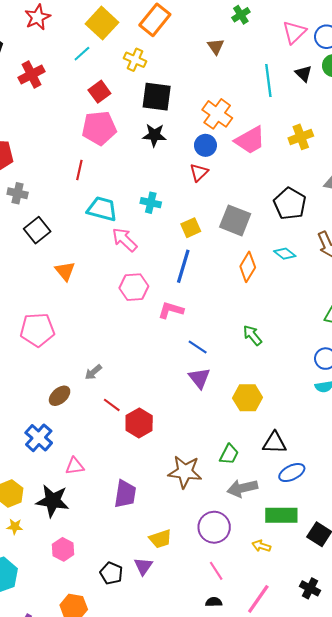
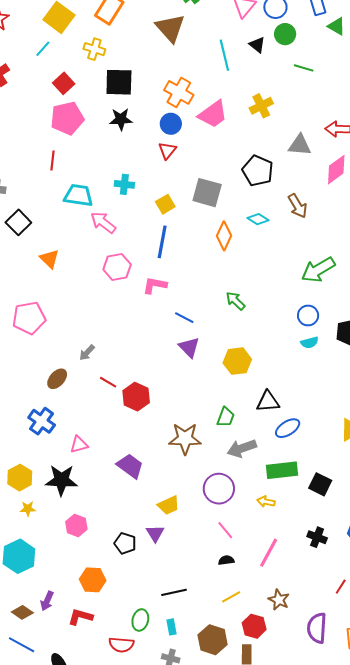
brown triangle: (216, 46) -> (170, 28), size x1.8
purple trapezoid: (125, 494) -> (130, 466), turned -56

